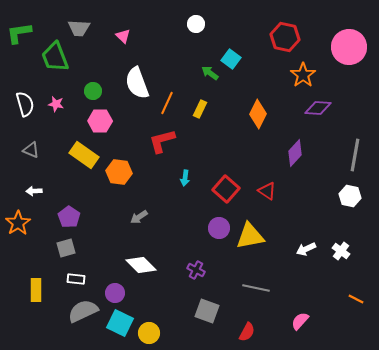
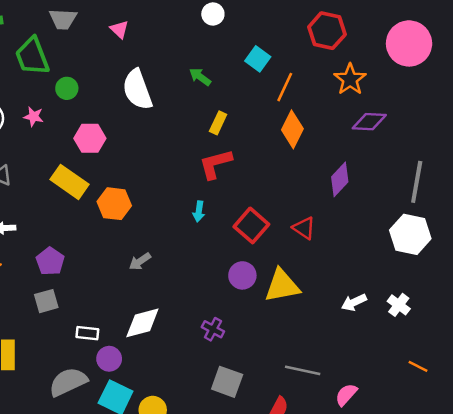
green arrow: (210, 73) -> (200, 77), moved
green circle: (93, 91) -> (67, 88), moved
orange line: (167, 103) -> (285, 87), moved
red L-shape: (162, 141) -> (215, 164), moved
white hexagon: (350, 196) -> (410, 234), size x1.4
white diamond: (141, 265) -> (142, 323), turned -60
white rectangle: (76, 279) -> (87, 333), moved
gray line: (256, 288) -> (303, 370), moved

